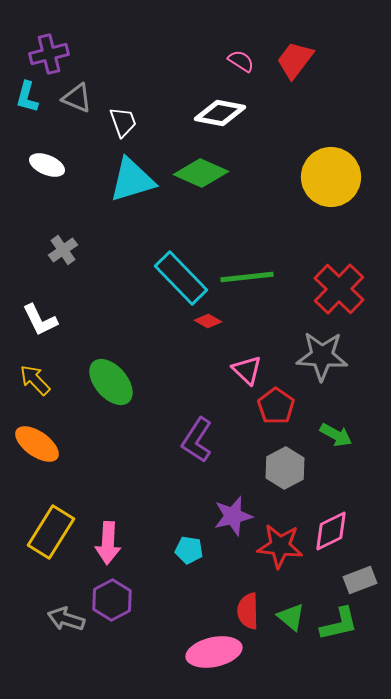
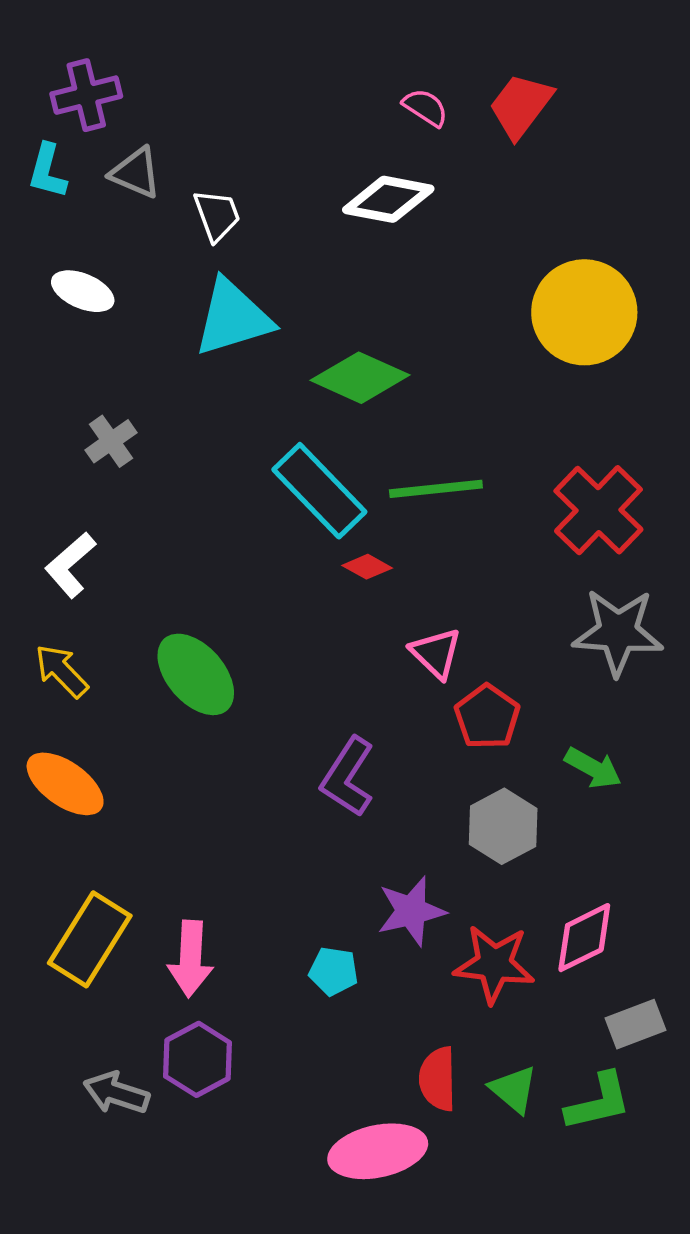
green diamond: (201, 173) -> (360, 378), moved
white L-shape: (40, 320) -> (70, 565), turned 75
gray star: (322, 356) -> (618, 632), moved

